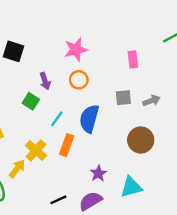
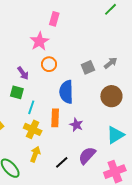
pink rectangle: (133, 59) -> (54, 19), moved, turned 40
cyan line: (57, 119) -> (31, 107), moved
yellow arrow: (17, 169) -> (35, 154), moved
purple star: (98, 173) -> (76, 125), moved

